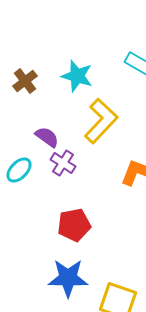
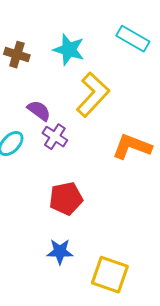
brown cross: (25, 81) -> (17, 55), turned -35
blue star: (68, 278) -> (60, 252), size x0.7

